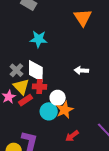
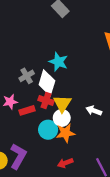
cyan star: (39, 39) -> (58, 62), moved
white arrow: (81, 70) -> (94, 111), moved
yellow triangle: (21, 87) -> (62, 104), moved

